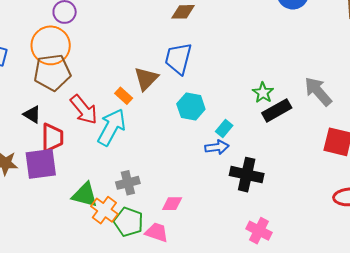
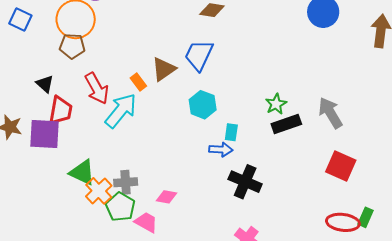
brown pentagon: (52, 72) -> (72, 46), size x0.7
cyan rectangle: (224, 128) -> (231, 132), turned -42
gray cross: (128, 183) -> (126, 182), moved

